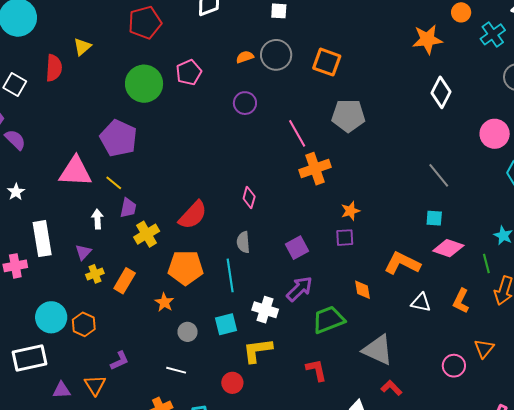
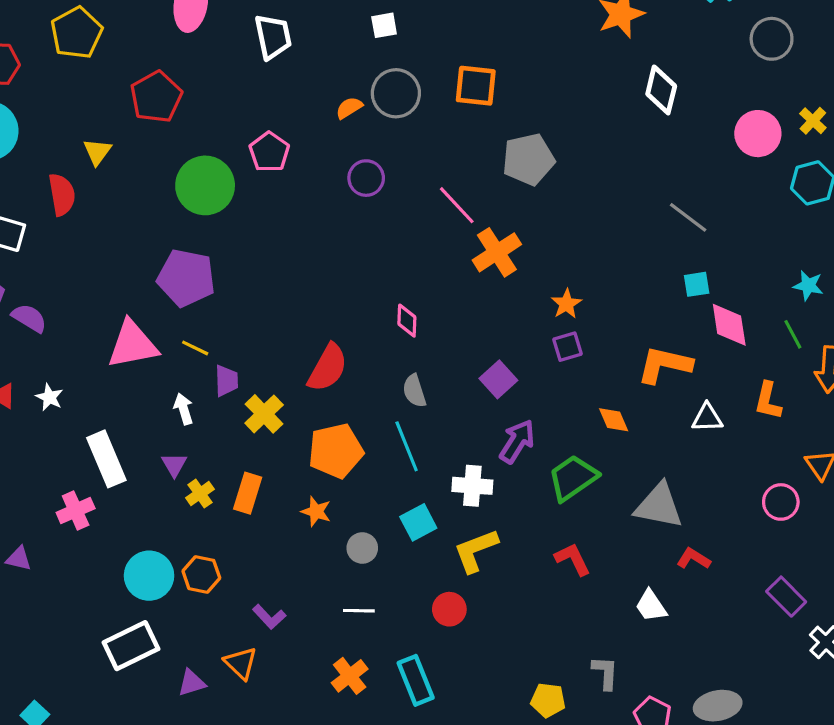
red pentagon: (145, 23) -> (156, 97), moved
pink diamond: (448, 248) -> (729, 325), turned 76
purple L-shape: (120, 361) -> (269, 617), turned 85

